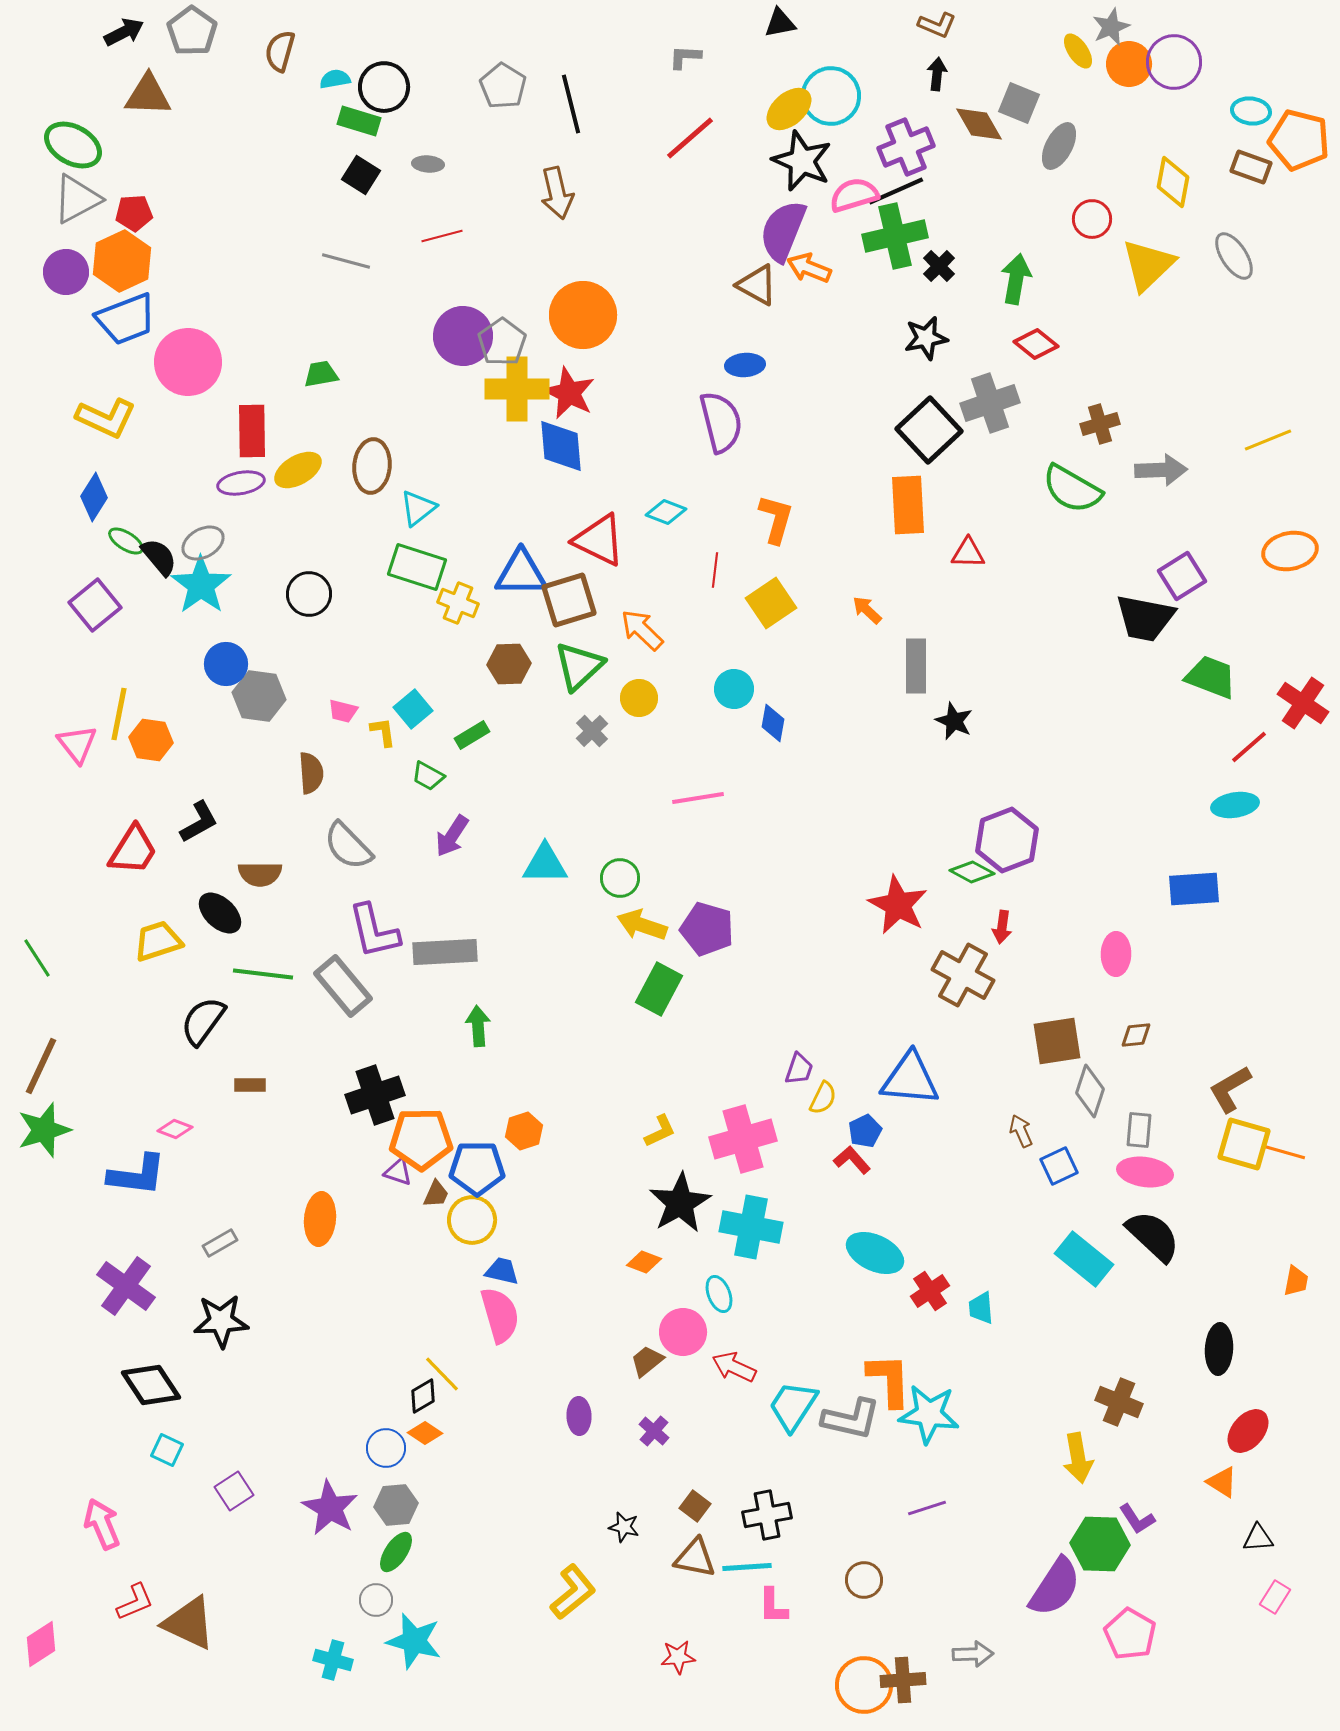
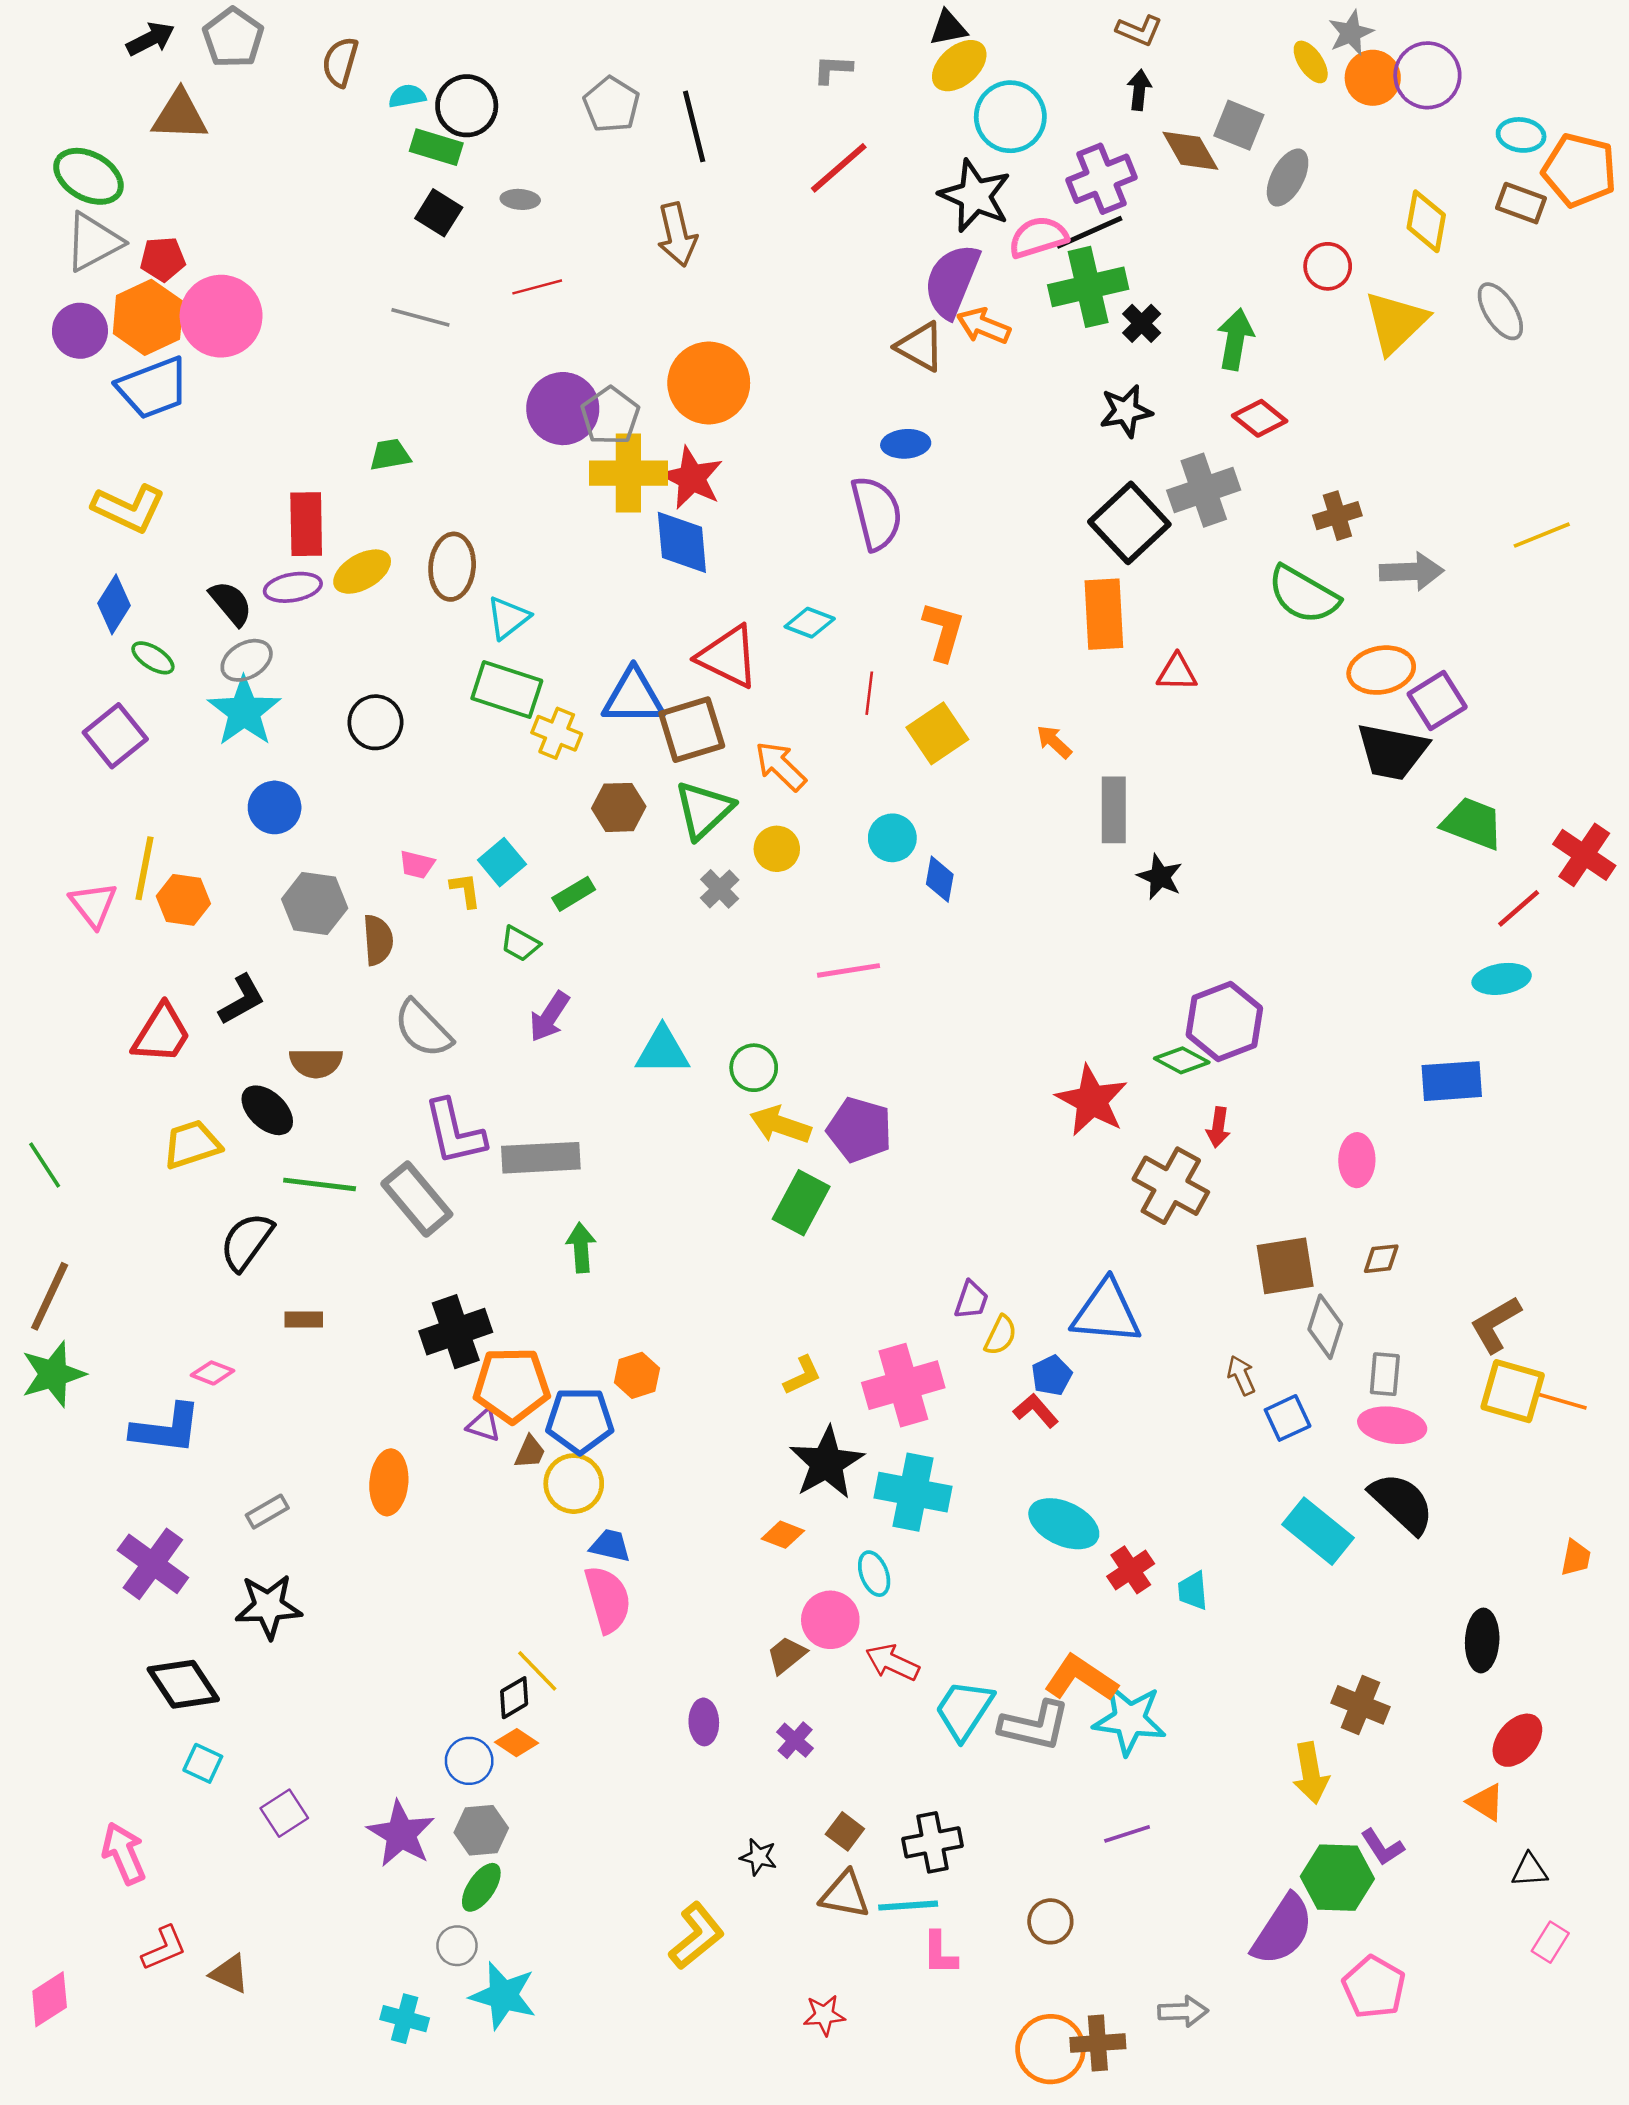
yellow ellipse: (789, 109) -> (959, 66), moved
pink circle: (188, 362) -> (221, 316), moved
orange ellipse: (1290, 551) -> (1381, 670), moved
black semicircle: (159, 557) -> (231, 603), moved
gray hexagon: (259, 696) -> (315, 904), moved
orange L-shape: (889, 1380) -> (1081, 1678), turned -54
brown triangle: (189, 1623) -> (230, 1974), size x0.6

